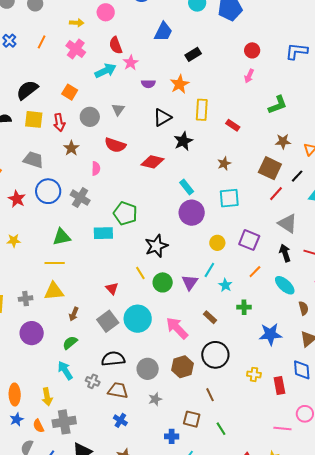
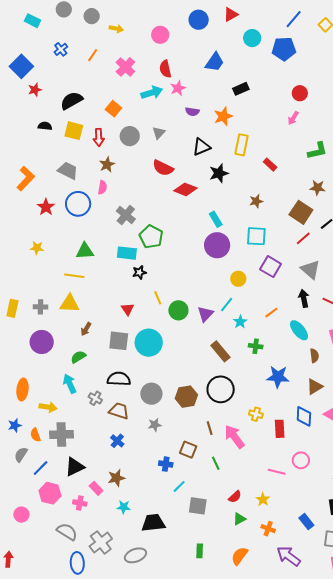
yellow arrow: (77, 23) -> (116, 29), moved
red semicircle: (115, 145) -> (163, 168), moved
pink semicircle: (96, 168) -> (102, 187), moved
gray cross: (80, 198) -> (126, 215), moved
purple square: (249, 240) -> (271, 267), moved
black star: (156, 246) -> (139, 272), moved, size x0.6
brown rectangle: (210, 317) -> (220, 351), size x1.5
gray square: (108, 321) -> (119, 341), turned 35
pink arrow: (177, 328) -> (234, 437), moved
orange ellipse: (15, 395) -> (22, 390), moved
yellow arrow: (47, 397) -> (48, 407), turned -78

